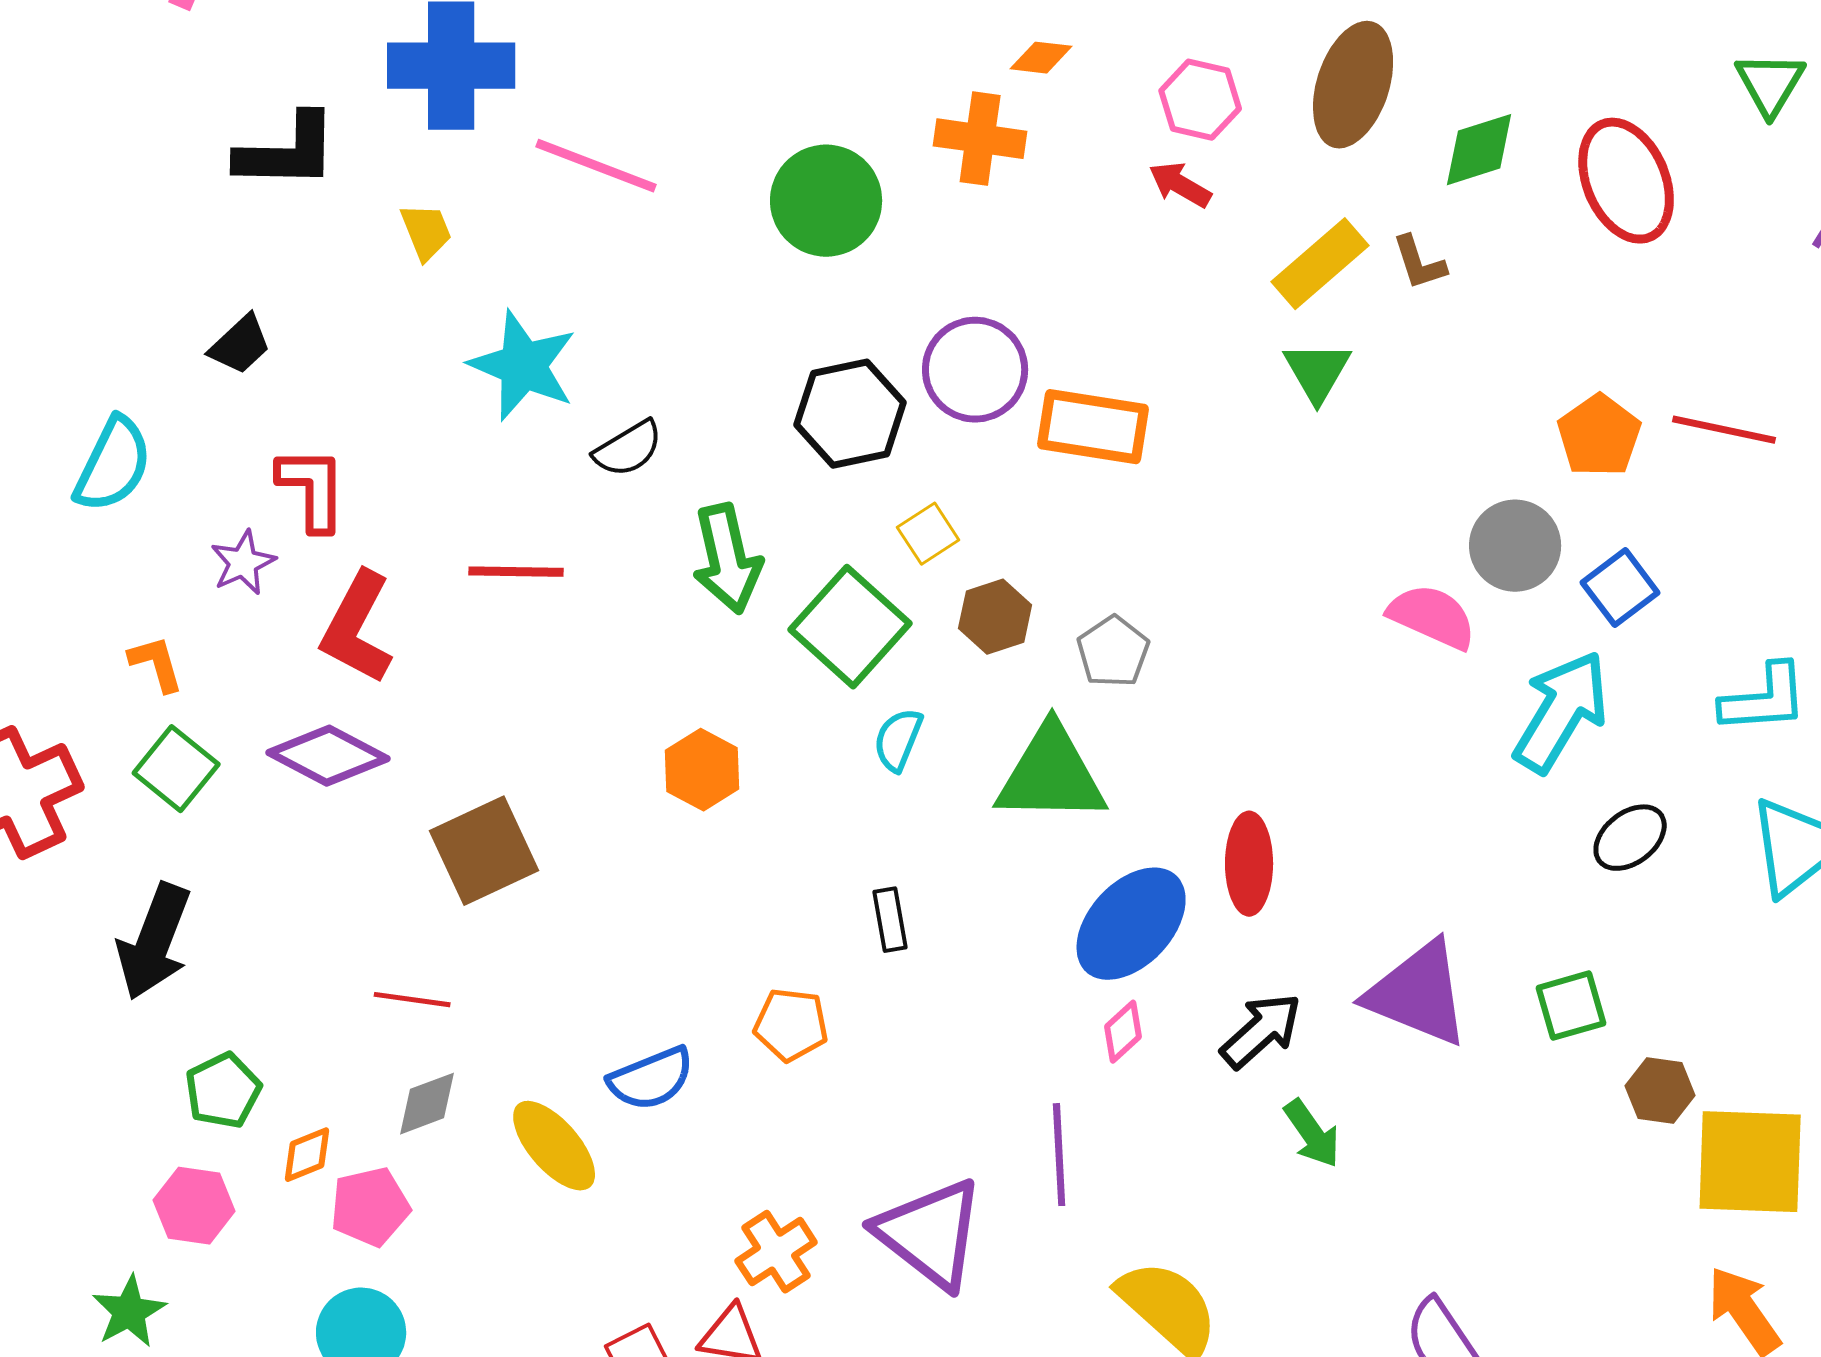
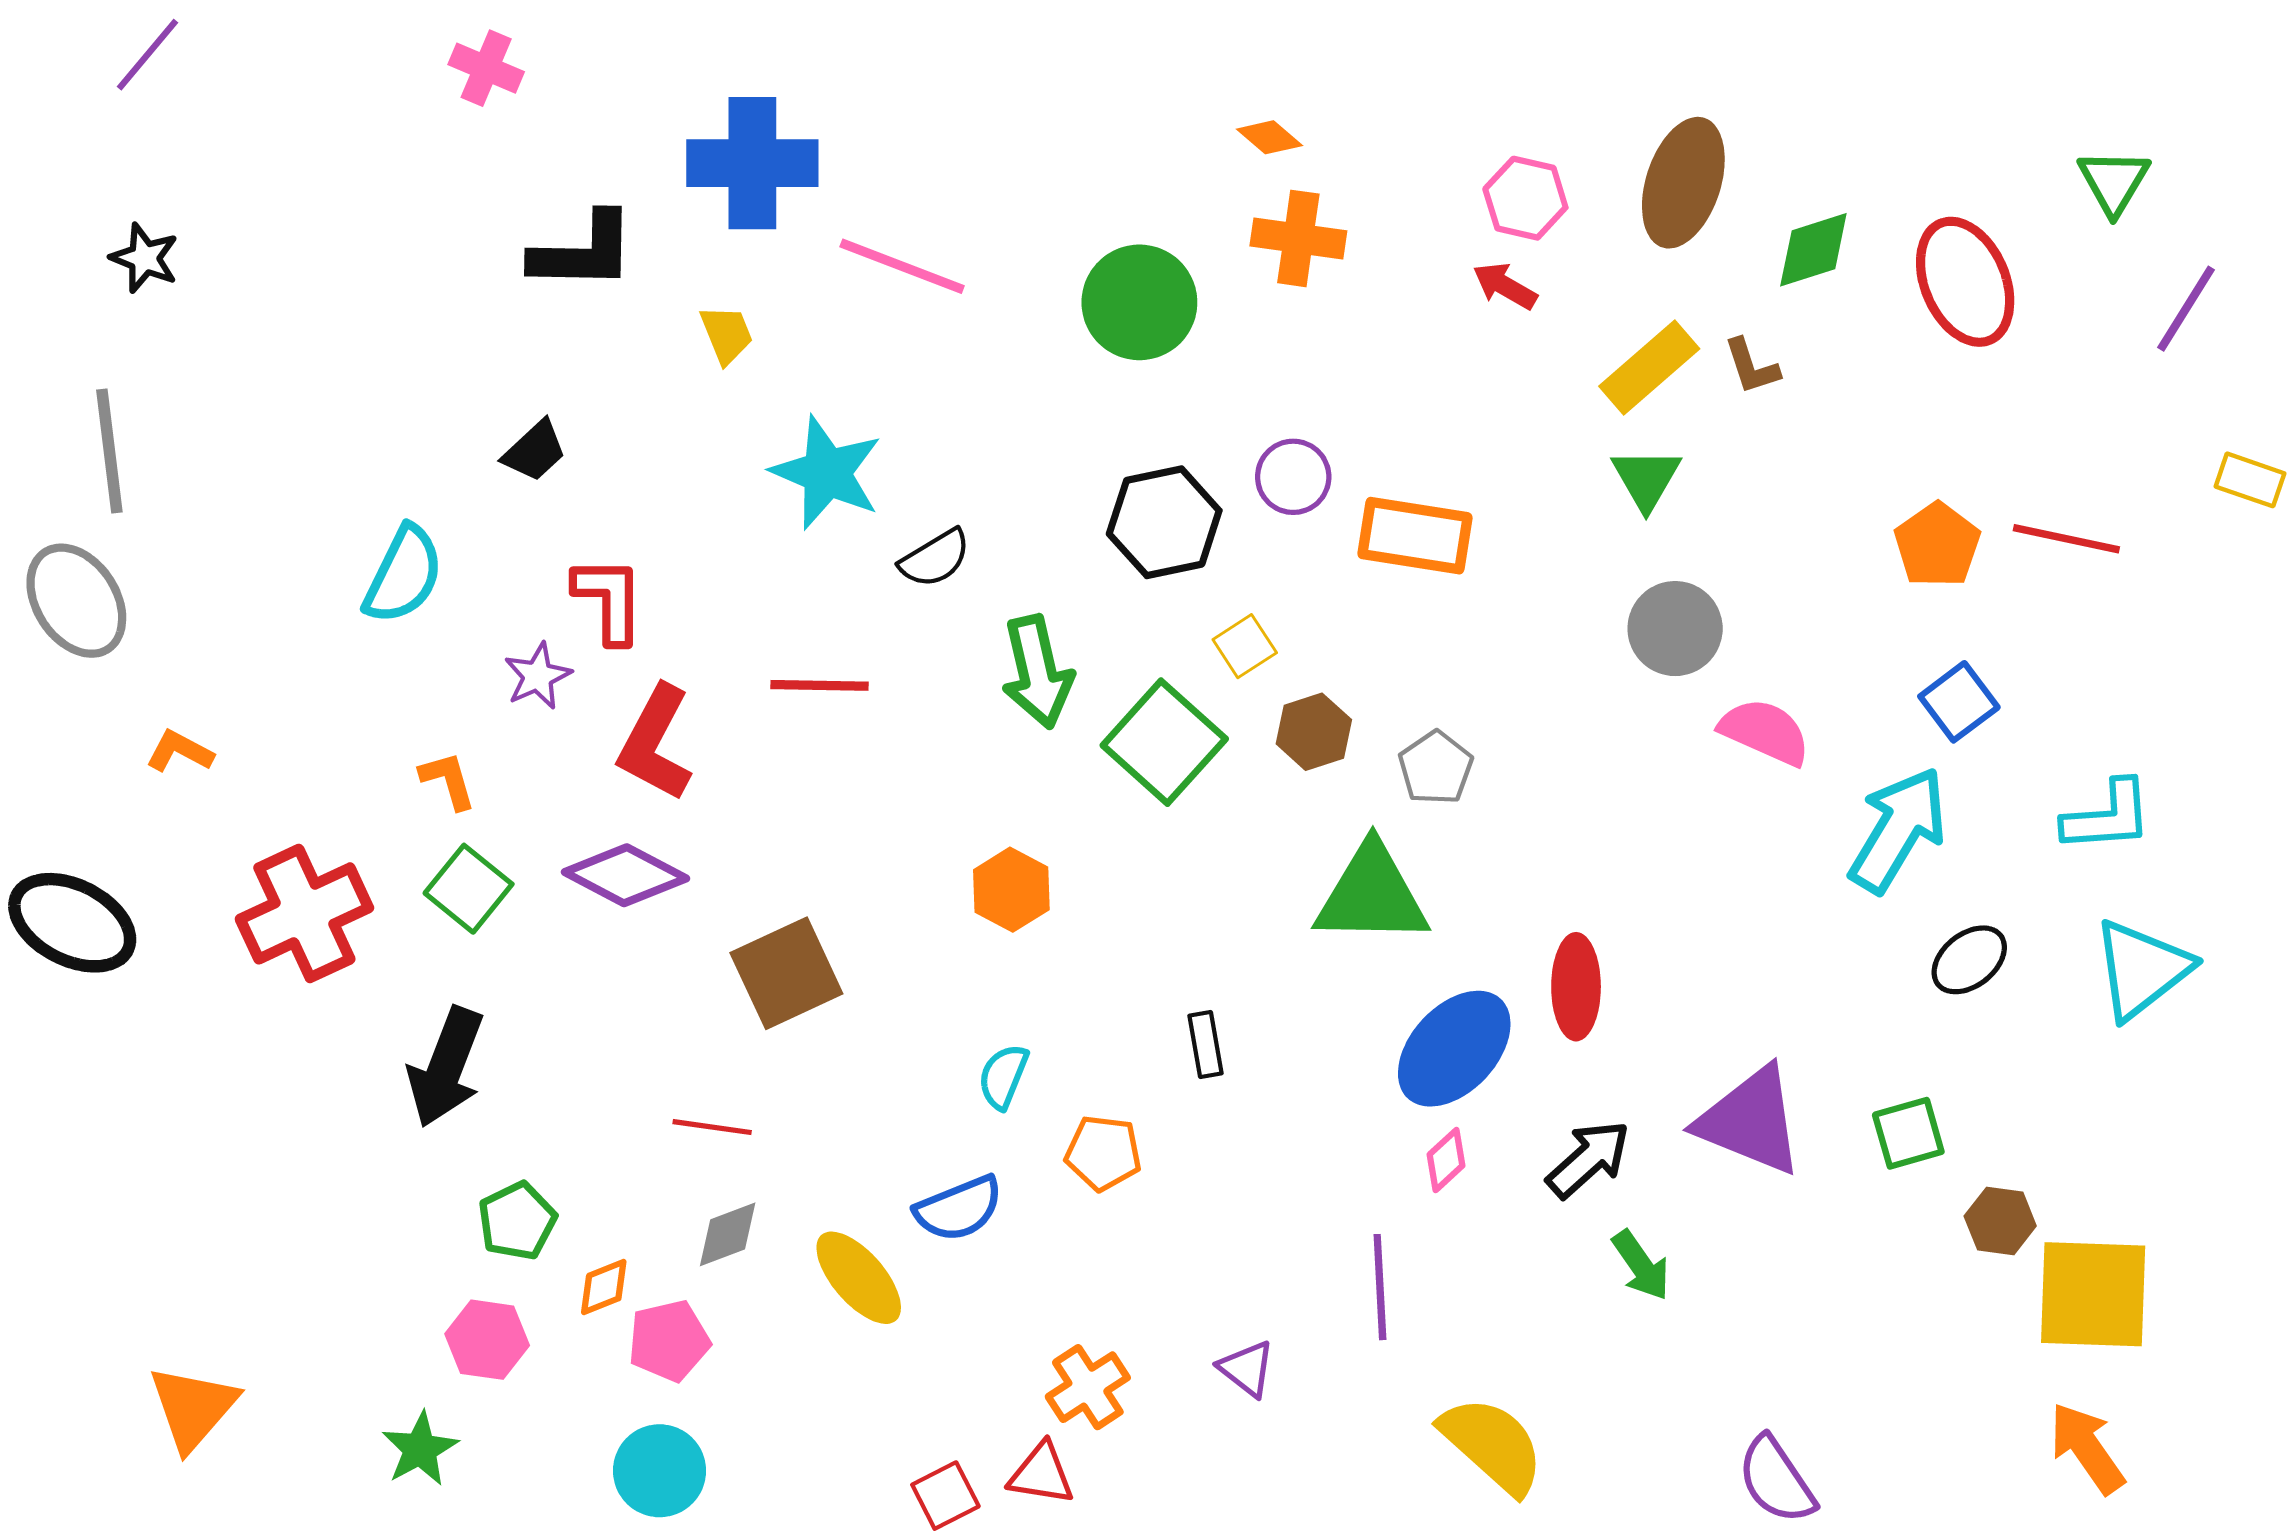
orange diamond: (1041, 58) -> (1269, 137), moved, turned 34
purple circle: (975, 370) -> (1293, 477), size x0.7
gray circle: (1515, 546) -> (1675, 629), moved
cyan semicircle: (898, 740) -> (1003, 1076), moved
purple triangle: (930, 1234) -> (1247, 1369), size x0.5

